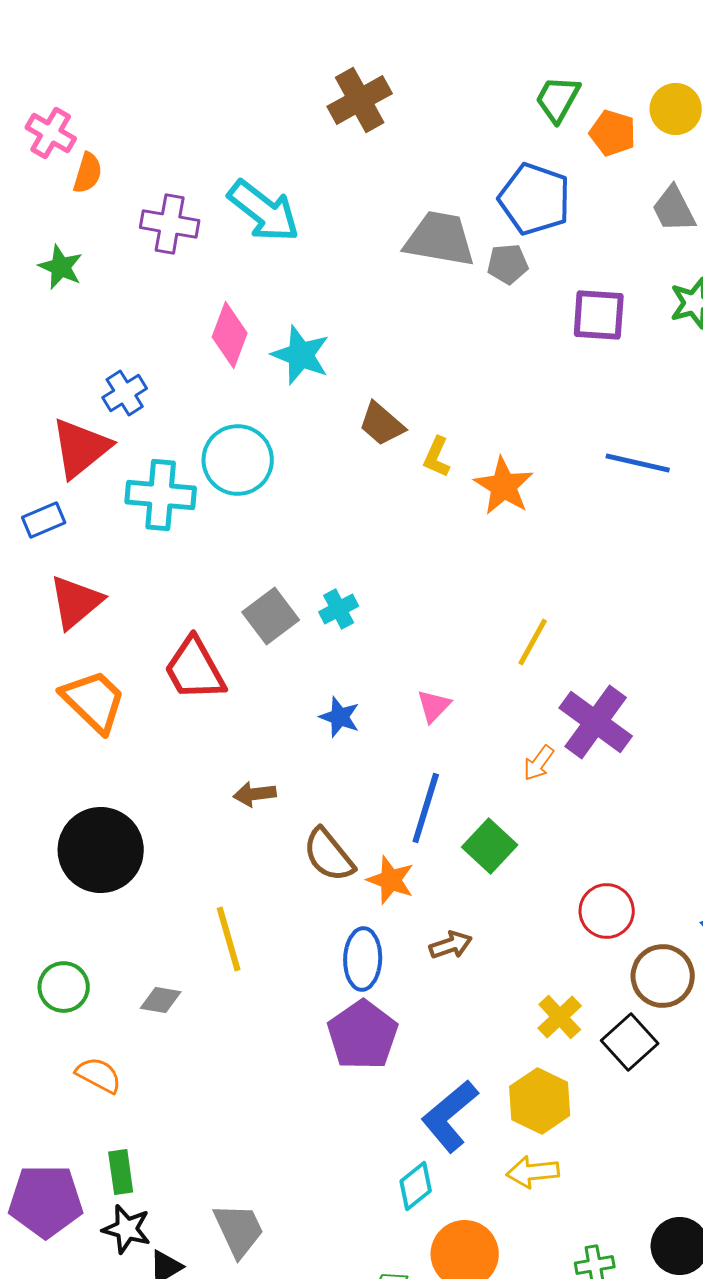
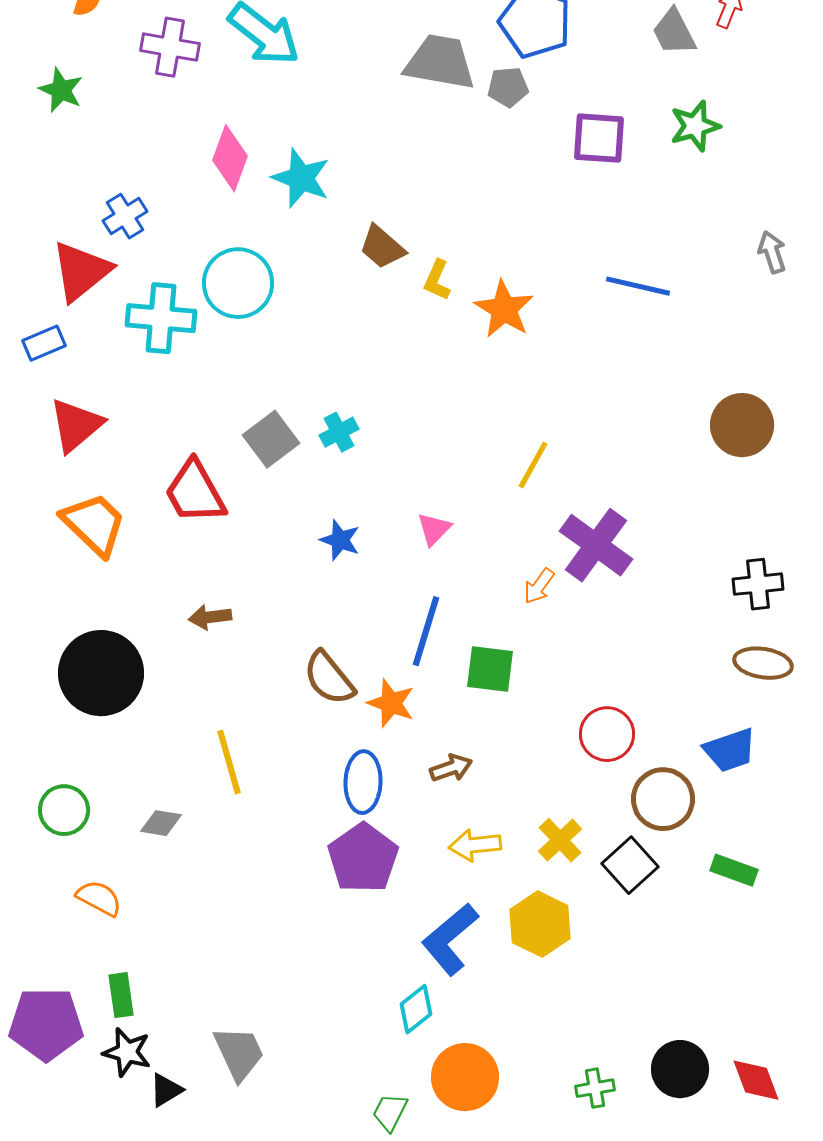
brown arrow: (255, 794) -> (210, 617), moved
green square: (490, 846) -> (490, 669), turned -36
yellow arrow: (533, 1172) -> (475, 845), moved

